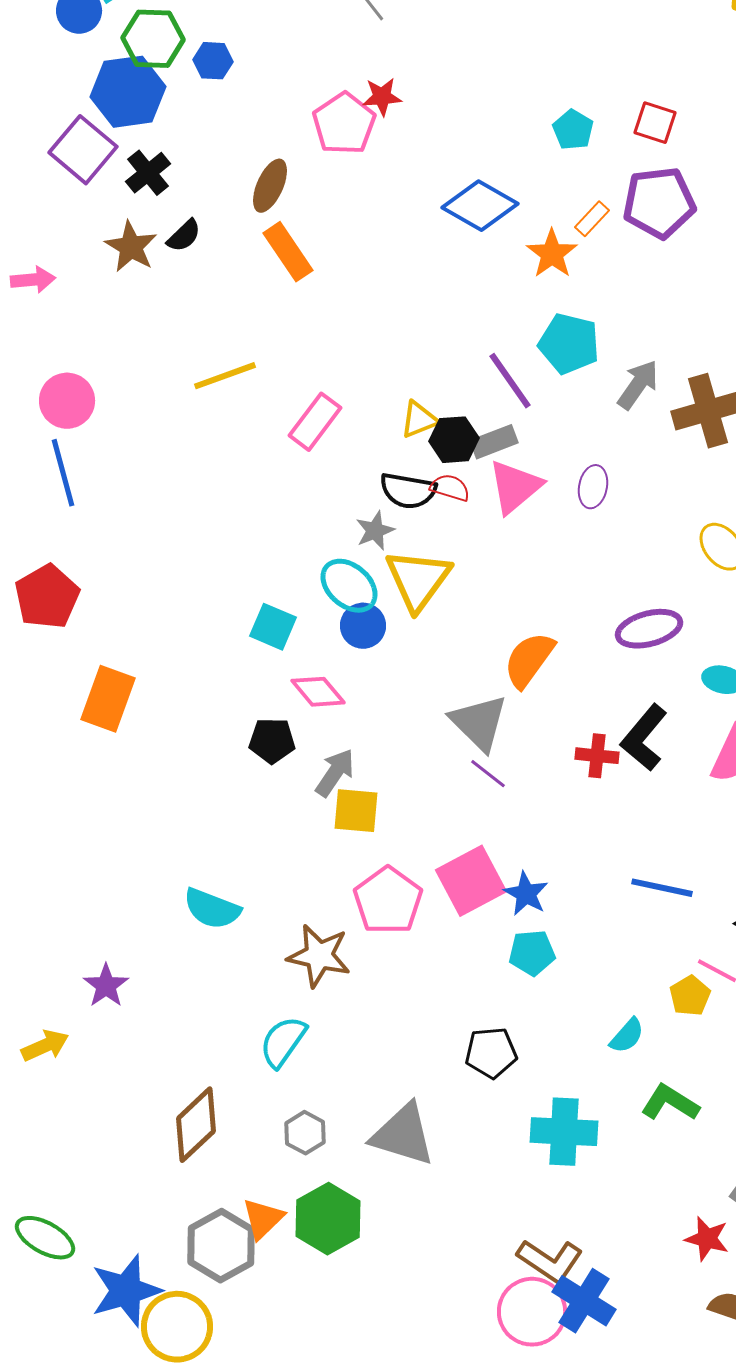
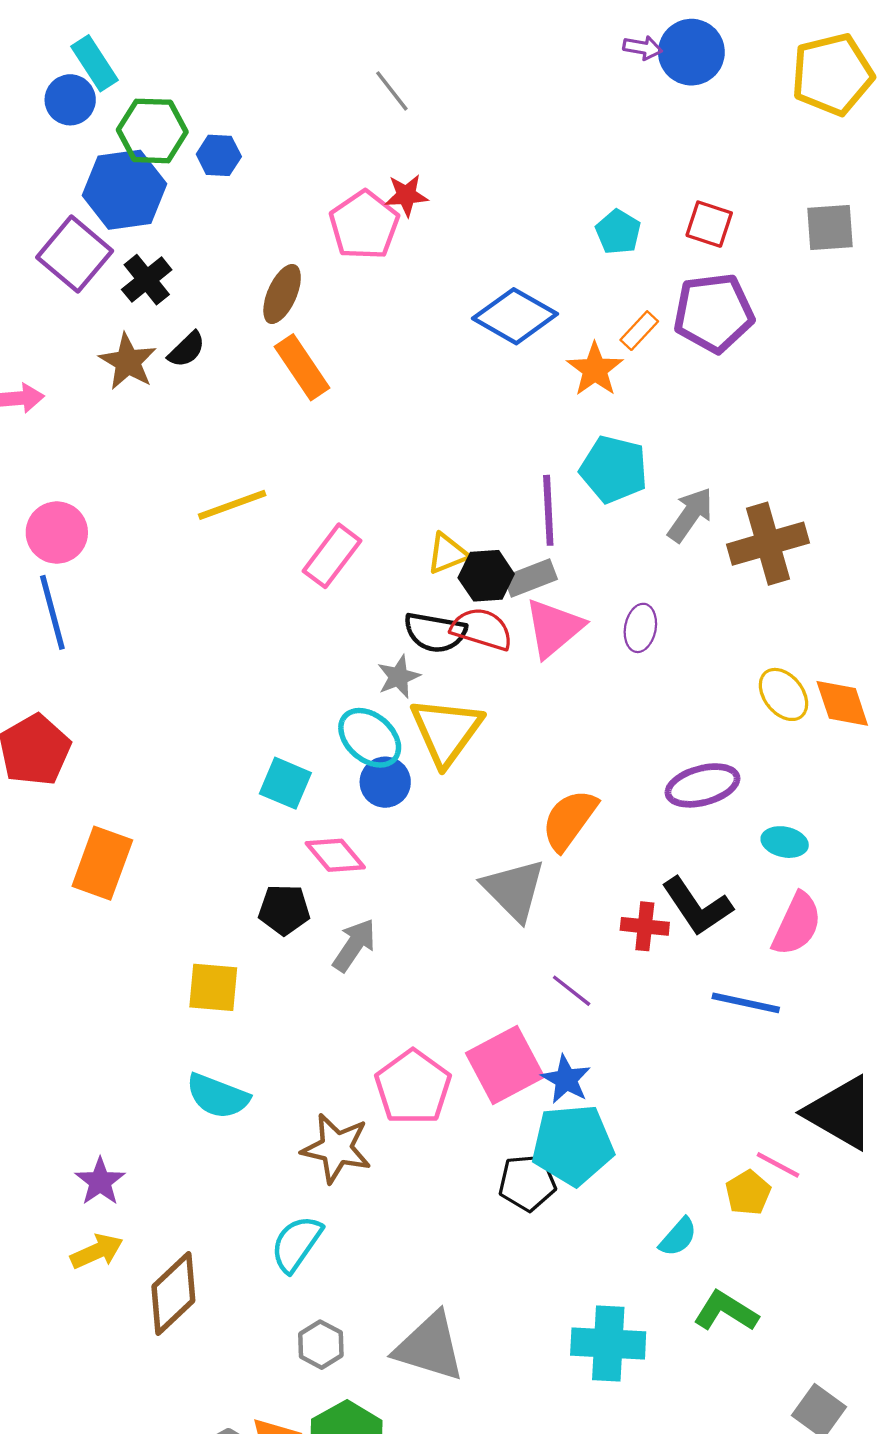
purple line: (510, 381) -> (548, 510), turned 32
red semicircle: (450, 488) -> (482, 629), size x1.4
black L-shape: (644, 738) -> (697, 906), turned -74
purple line: (488, 774) -> (572, 991), moved
yellow square: (356, 811) -> (213, 987), moved
blue line: (662, 888) -> (746, 1003), moved
cyan pentagon: (532, 953) -> (573, 1145), size x1.6
yellow arrow: (45, 1046) -> (97, 1251), moved
black pentagon: (491, 1053) -> (527, 1183), moved
brown diamond: (196, 1125) -> (173, 1294), moved

